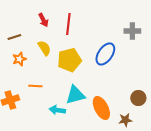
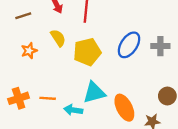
gray cross: (132, 31) -> (160, 46), moved
brown line: (14, 37) -> (23, 16), moved
orange line: (35, 86) -> (48, 98), moved

